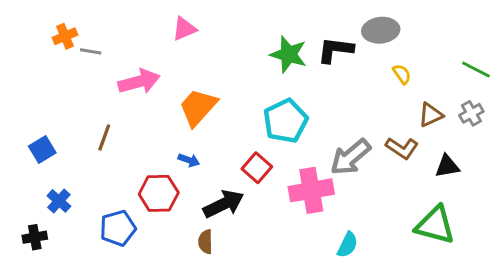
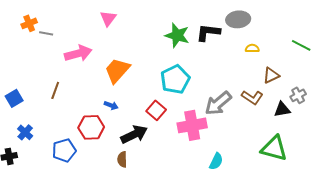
pink triangle: (184, 29) -> (108, 18), turned -30
yellow semicircle: (402, 74) -> (252, 48), turned -56
gray cross: (471, 113) -> (298, 95), moved

